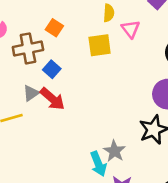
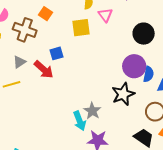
brown cross: (28, 48) -> (25, 30), turned 30
blue square: (52, 69) -> (57, 53), moved, turned 32
gray triangle: (31, 93) -> (19, 62), moved

